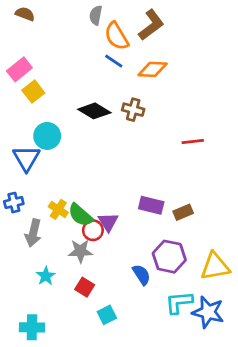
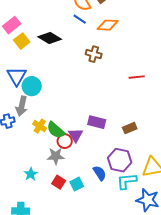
black diamond: (94, 111) -> (50, 38), moved
cyan circle: (47, 136) -> (32, 86), moved
blue triangle: (26, 158) -> (17, 76), moved
purple rectangle: (151, 205) -> (97, 122), moved
gray arrow: (33, 233) -> (22, 106), moved
cyan L-shape: (179, 302) -> (127, 181), moved
cyan square: (107, 315) -> (77, 184), moved

